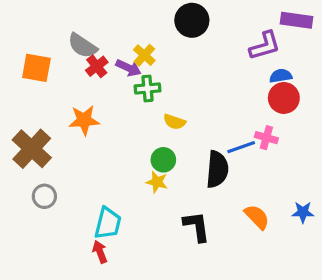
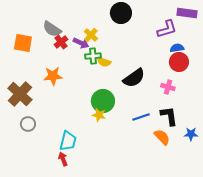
yellow semicircle: (174, 122) -> (104, 62), moved
blue line: (241, 147) -> (141, 117), moved
green circle: (163, 160) -> (103, 101), size x1.5
black semicircle: (217, 169) -> (134, 78), moved, turned 50
black L-shape: (197, 226) -> (169, 116), moved

